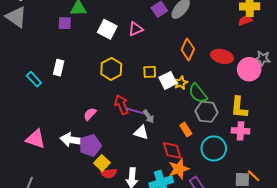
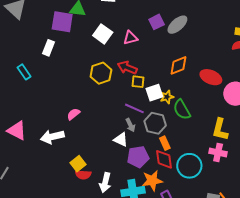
purple square: (65, 23) -> (62, 22), size x1.6
orange diamond: (188, 49) -> (178, 65), turned 35
white rectangle: (59, 68) -> (49, 48), moved
red arrow: (122, 105) -> (127, 68), moved, turned -54
purple line: (136, 111) -> (134, 108), moved
gray hexagon: (207, 112) -> (155, 123), moved
white arrow: (72, 140) -> (52, 137), turned -30
purple pentagon: (90, 145) -> (138, 157), moved
red diamond: (172, 150) -> (164, 159), moved

